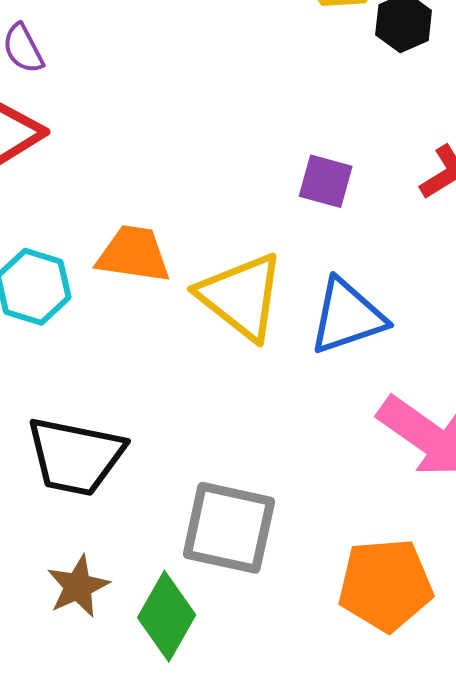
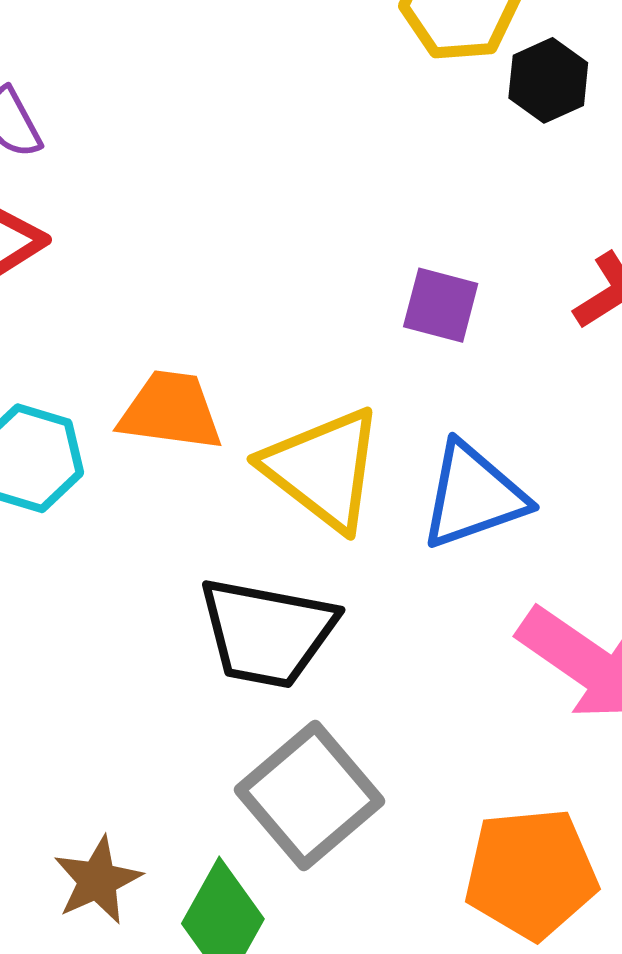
black trapezoid: (75, 456) -> (267, 632), moved
gray square: (229, 528) -> (309, 796), turned 38

